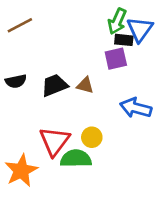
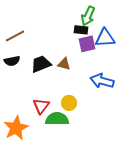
brown line: (20, 25) -> (15, 36), moved
blue triangle: (140, 29) -> (105, 38), moved, turned 50
black rectangle: (124, 40) -> (81, 30), moved
red triangle: (55, 141) -> (41, 106), size x0.7

